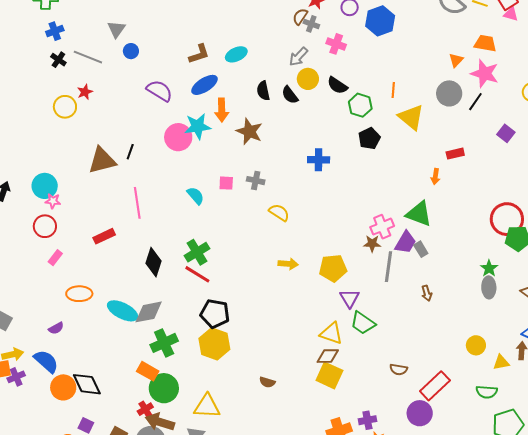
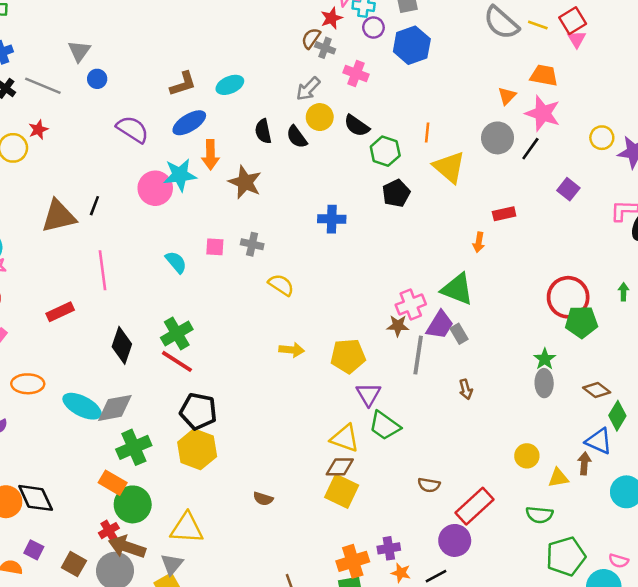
pink triangle: (511, 14) -> (577, 39), turned 42

